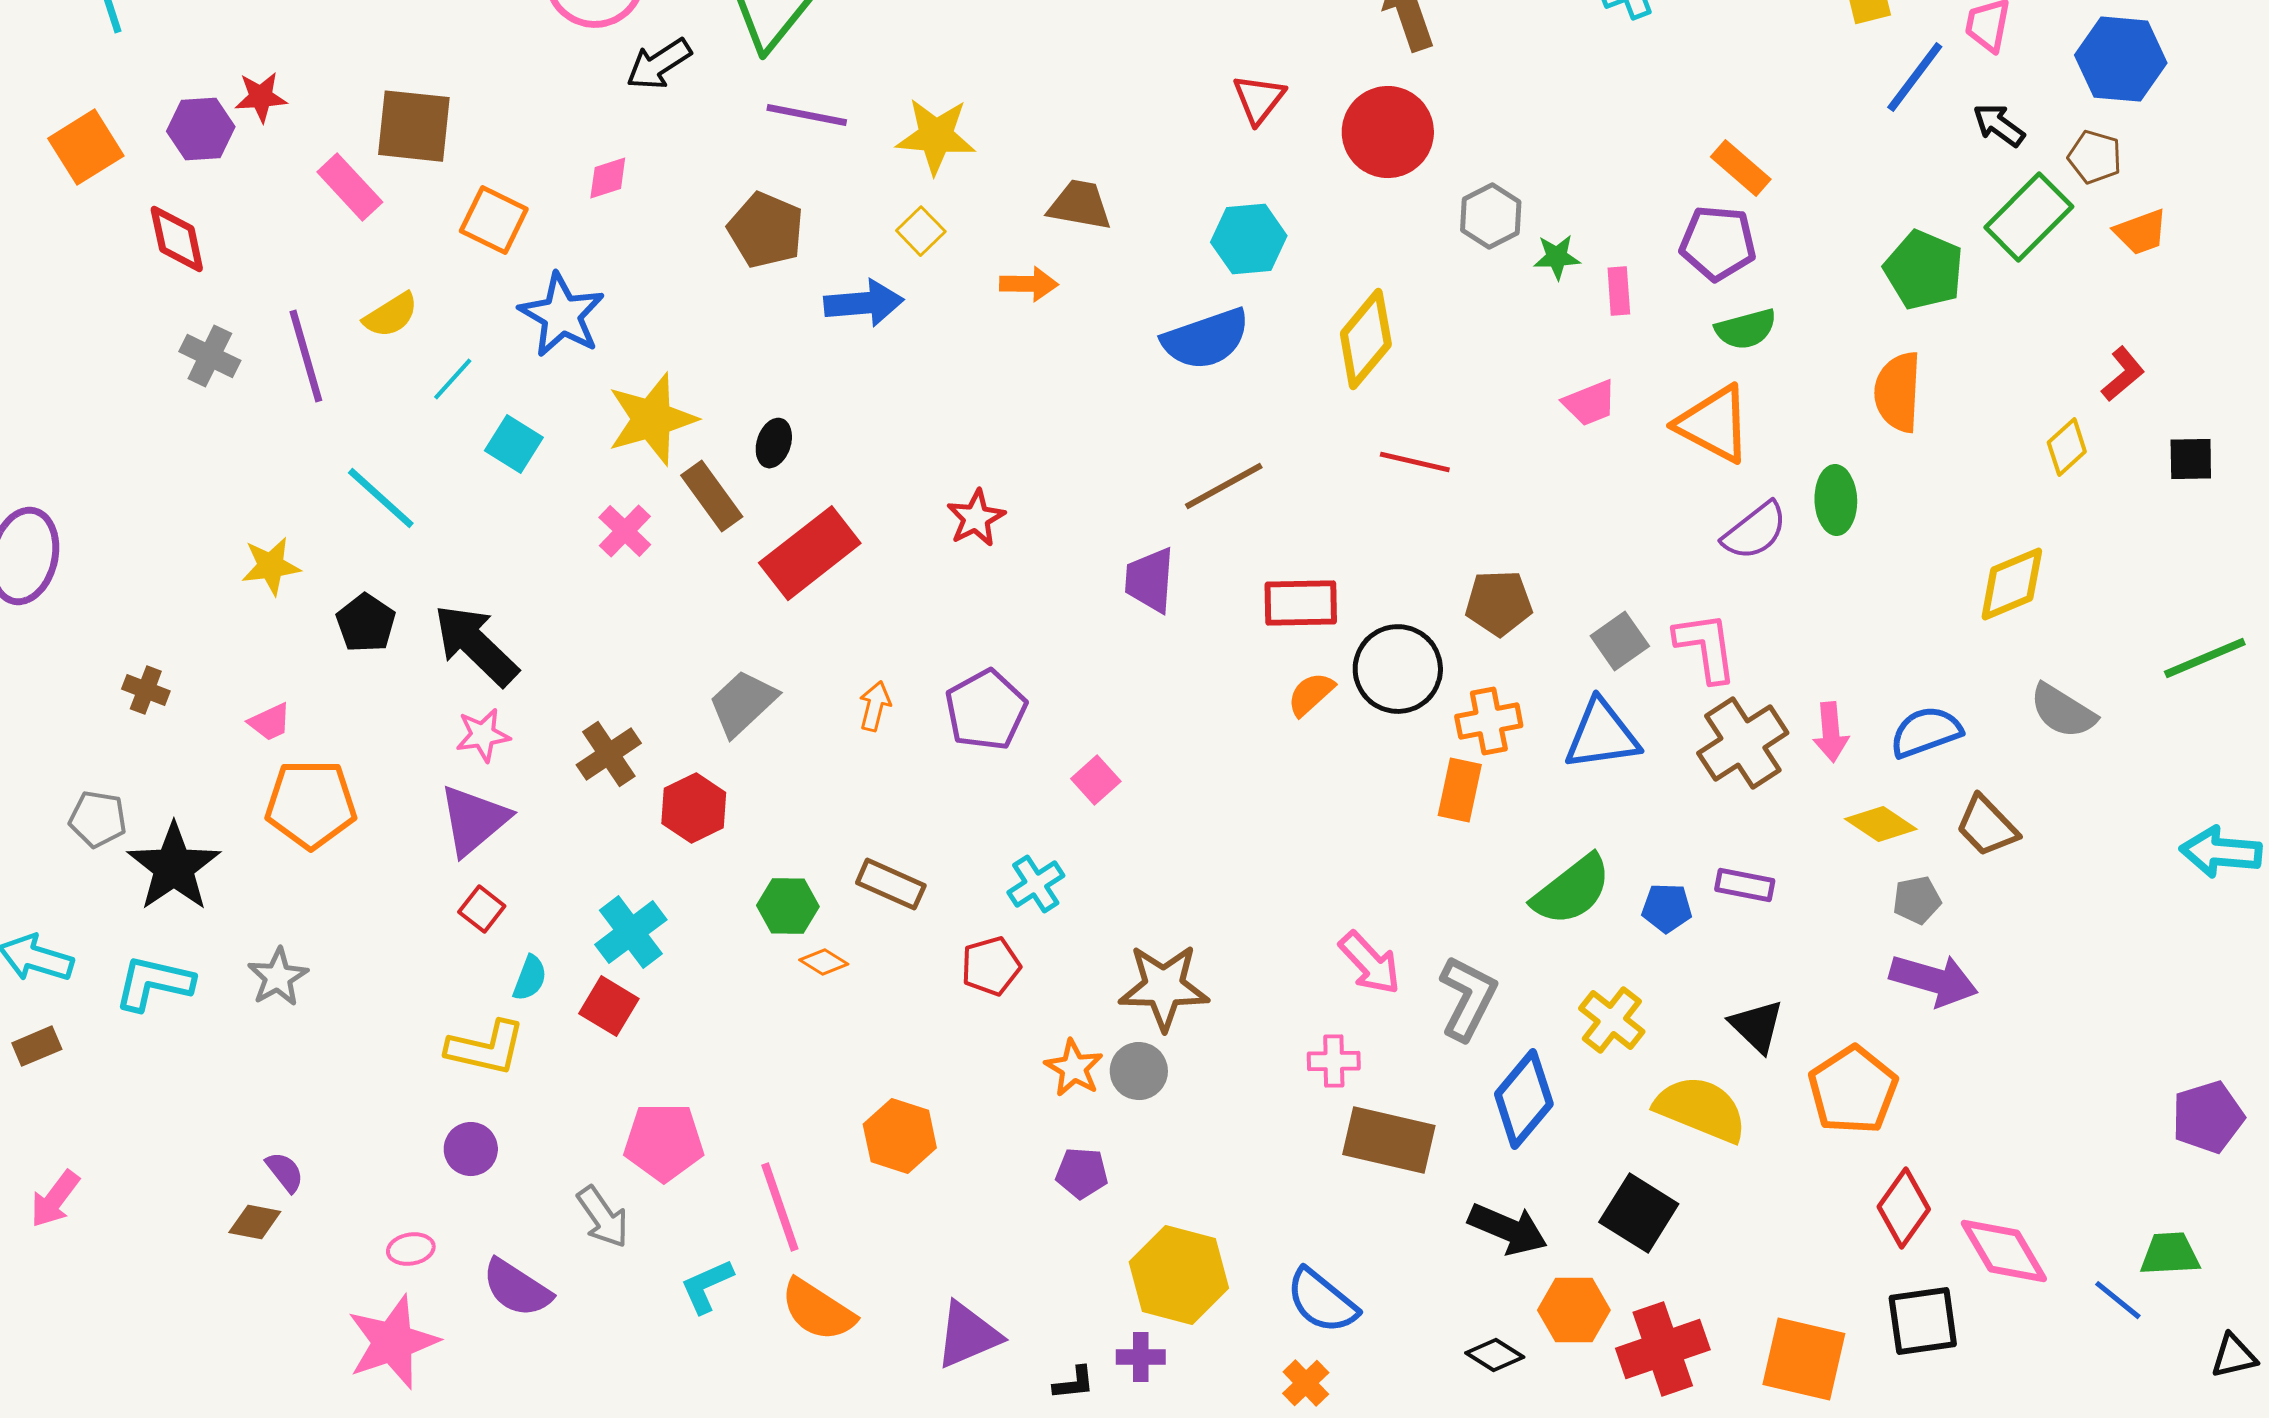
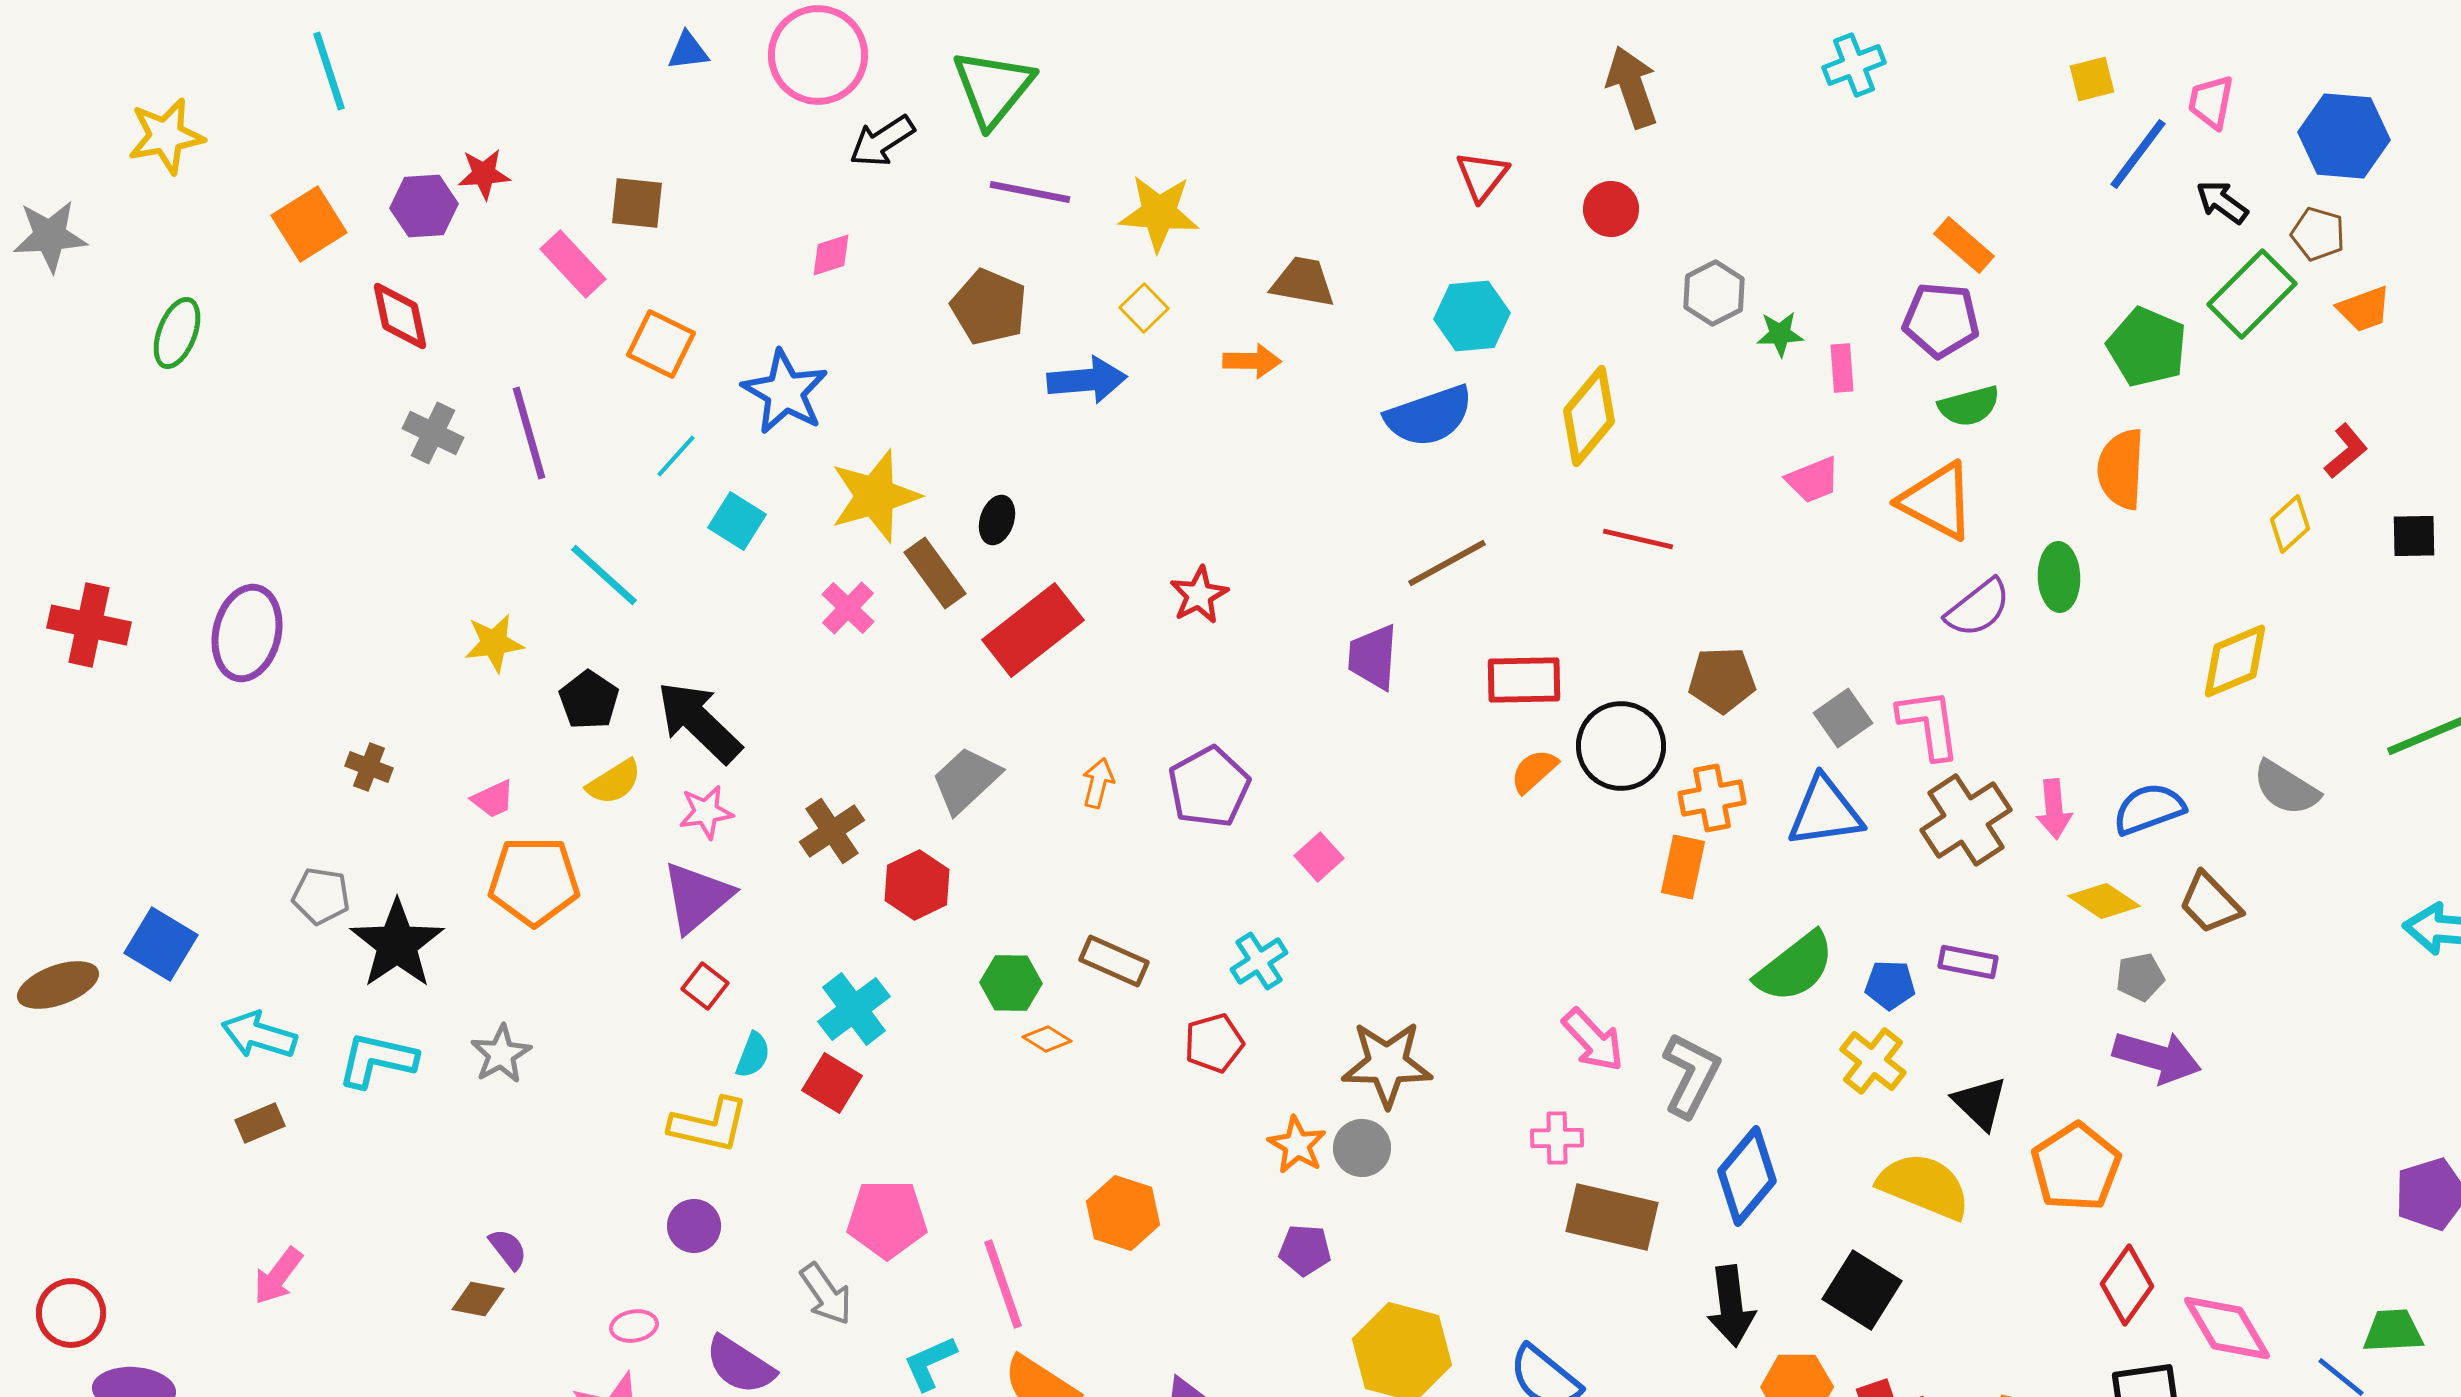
brown square: (414, 126) -> (637, 203), size x0.7
red circle: (1388, 132) -> (1611, 209), size x0.6
orange square: (494, 220) -> (661, 344), moved
yellow semicircle: (391, 315) -> (614, 782), moved
yellow cross: (1612, 1020) -> (1873, 1061), moved
black arrow: (1508, 1229) -> (1731, 1306), turned 60

